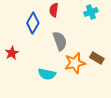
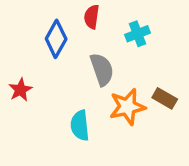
cyan cross: (91, 12) -> (138, 34), moved
cyan semicircle: (47, 74) -> (80, 125), turned 72

